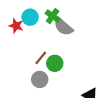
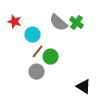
green cross: (53, 16) -> (77, 23), moved
cyan circle: (30, 17) -> (33, 35), moved

